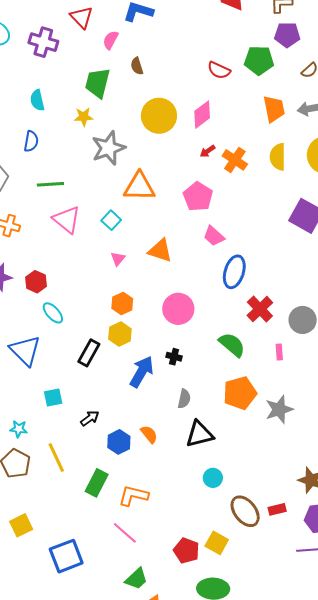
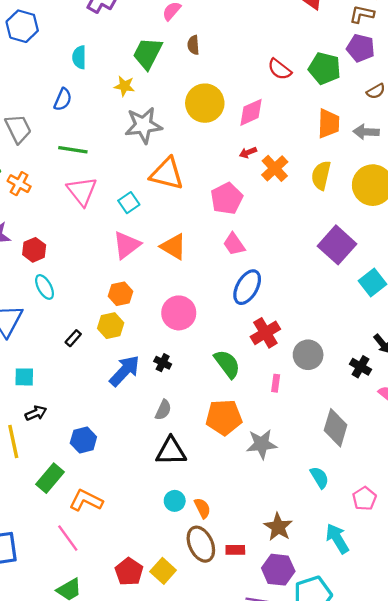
pink triangle: (118, 259) -> (127, 245), size x1.8
black rectangle: (89, 353) -> (73, 338), size x0.6
black arrow: (90, 418) -> (36, 413), moved
orange semicircle: (149, 434) -> (202, 508), moved

